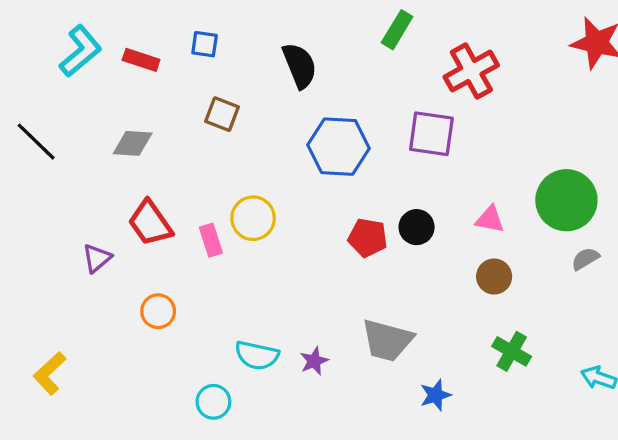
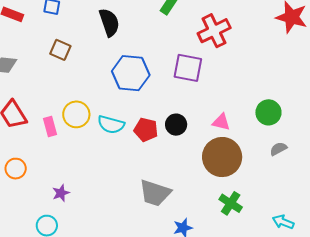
green circle: (566, 200) -> (268, 112), size x0.7
brown circle: (494, 277) -> (222, 157), size x1.8
cyan semicircle: (257, 355) -> (111, 125), moved
purple star: (314, 361) -> (61, 193), moved

